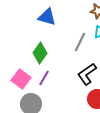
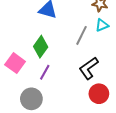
pink square: (21, 79) -> (15, 63), moved

